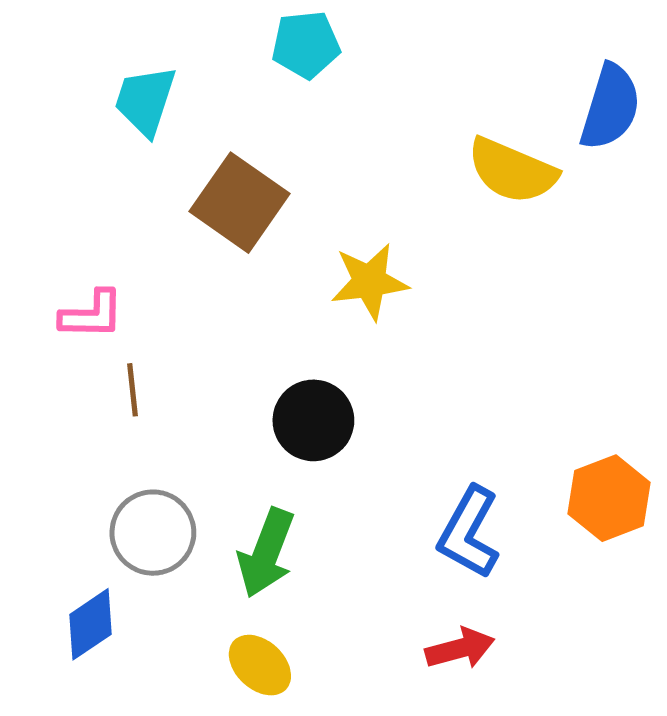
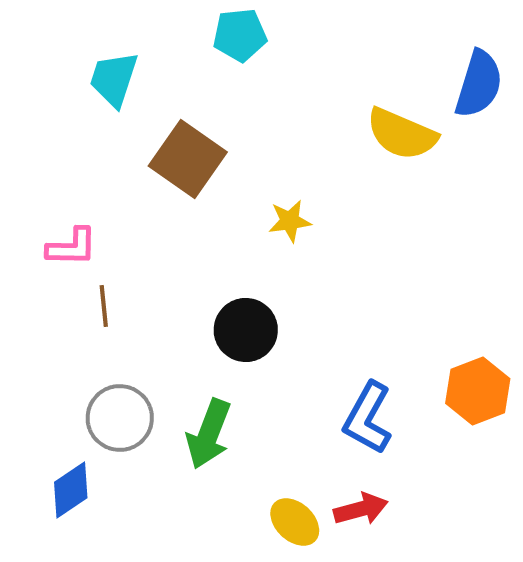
yellow star: (369, 282) -> (290, 221), size x0.7
yellow ellipse: (260, 665) -> (295, 522), moved

